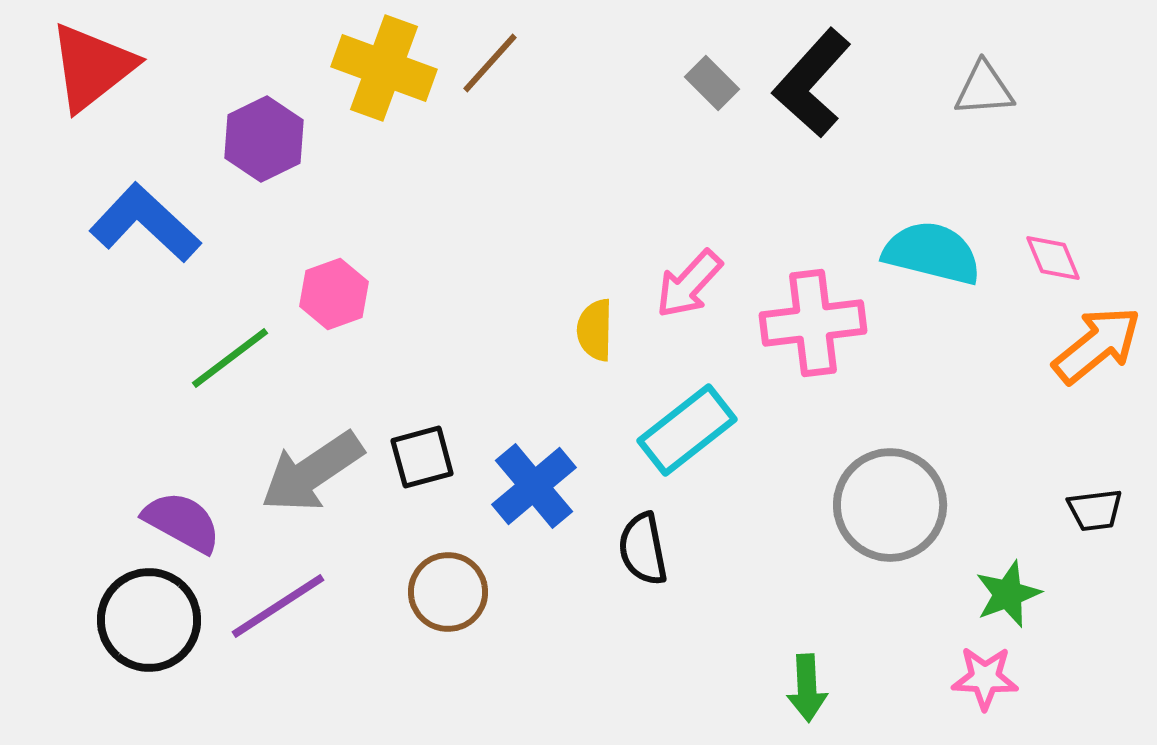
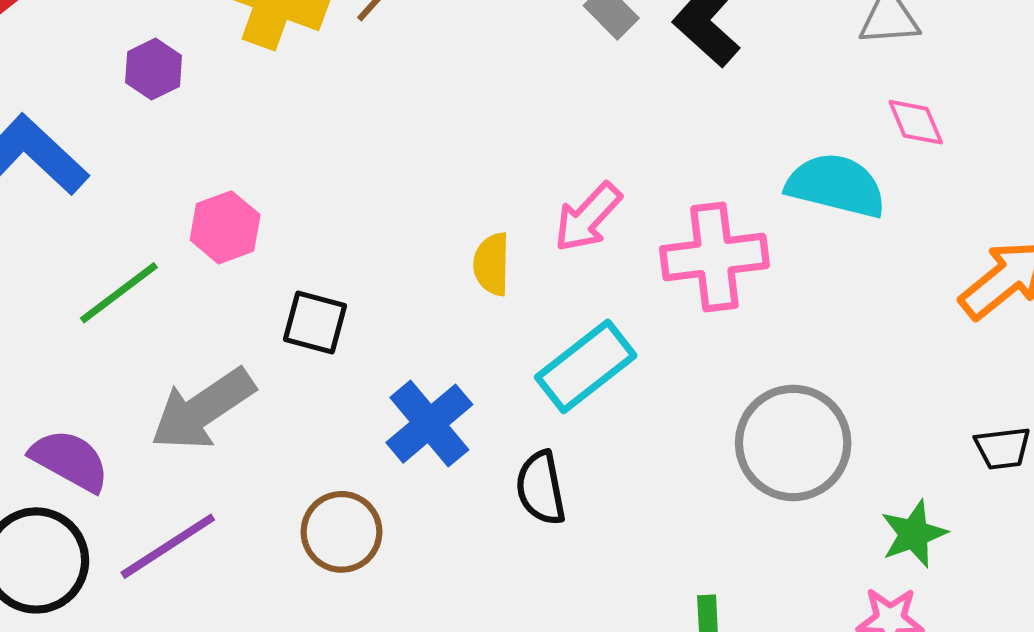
purple hexagon: (264, 139) -> (154, 69), size x0.7
pink diamond: (1053, 258) -> (916, 122), moved
black square: (422, 457) -> (315, 322), moved, turned 30

